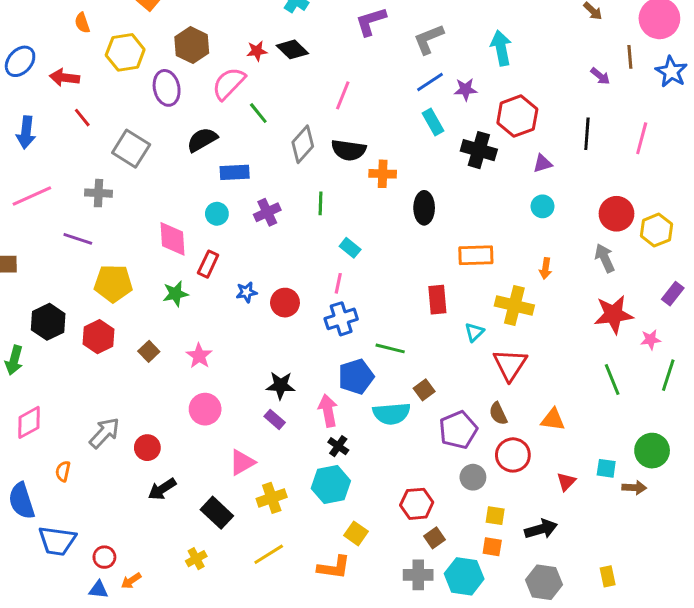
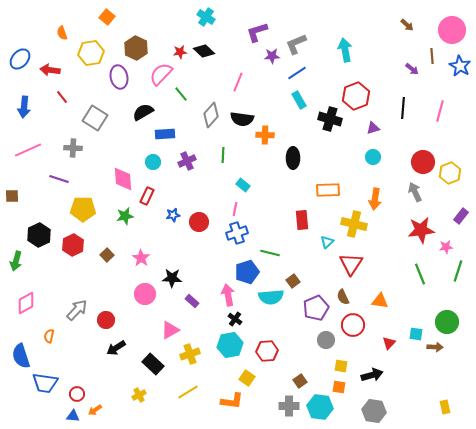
purple star: (466, 89) -> (272, 56), moved
orange arrow: (545, 269) -> (375, 199), size x1.5
black star: (281, 385) -> (172, 278), moved
red hexagon: (417, 504) -> (267, 351), moved
yellow rectangle: (608, 576) -> (445, 407), moved

